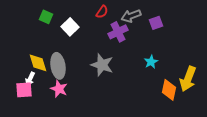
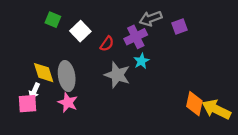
red semicircle: (102, 12) -> (107, 44), moved
cyan star: (151, 62) -> (141, 61), moved
yellow arrow: (188, 79) -> (216, 109), moved, turned 95

